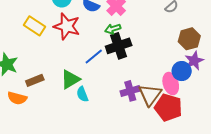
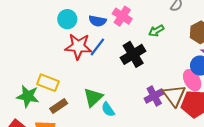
yellow rectangle: (35, 26) -> (48, 83), moved
green arrow: (113, 29) -> (156, 31), moved
blue line: (94, 56) -> (97, 47), moved

